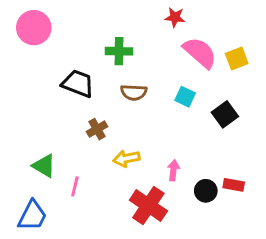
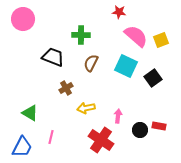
brown semicircle: (134, 92) -> (91, 63), turned 114
cyan square: (185, 97) -> (126, 66), size x1.6
pink line: (75, 186) -> (51, 137), moved

